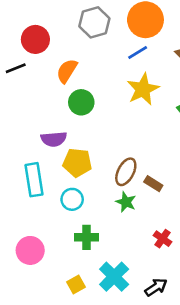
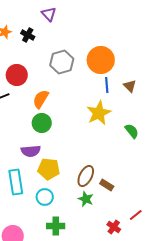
blue line: (138, 53) -> (107, 85), moved, turned -63
green circle: (81, 102) -> (42, 123), moved

